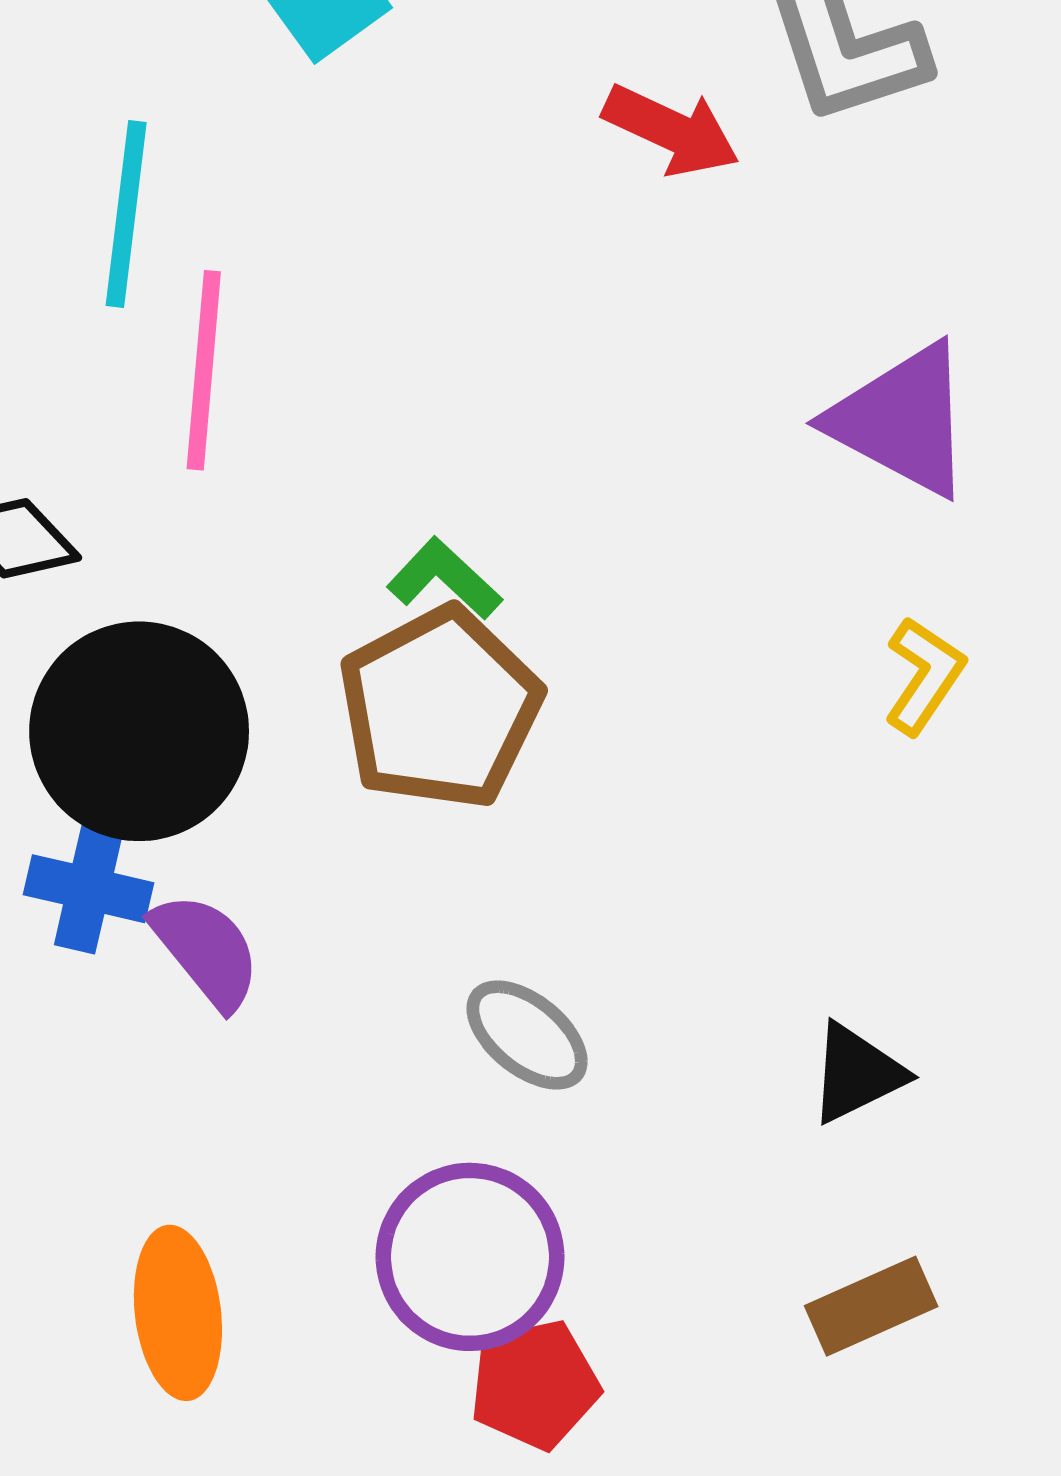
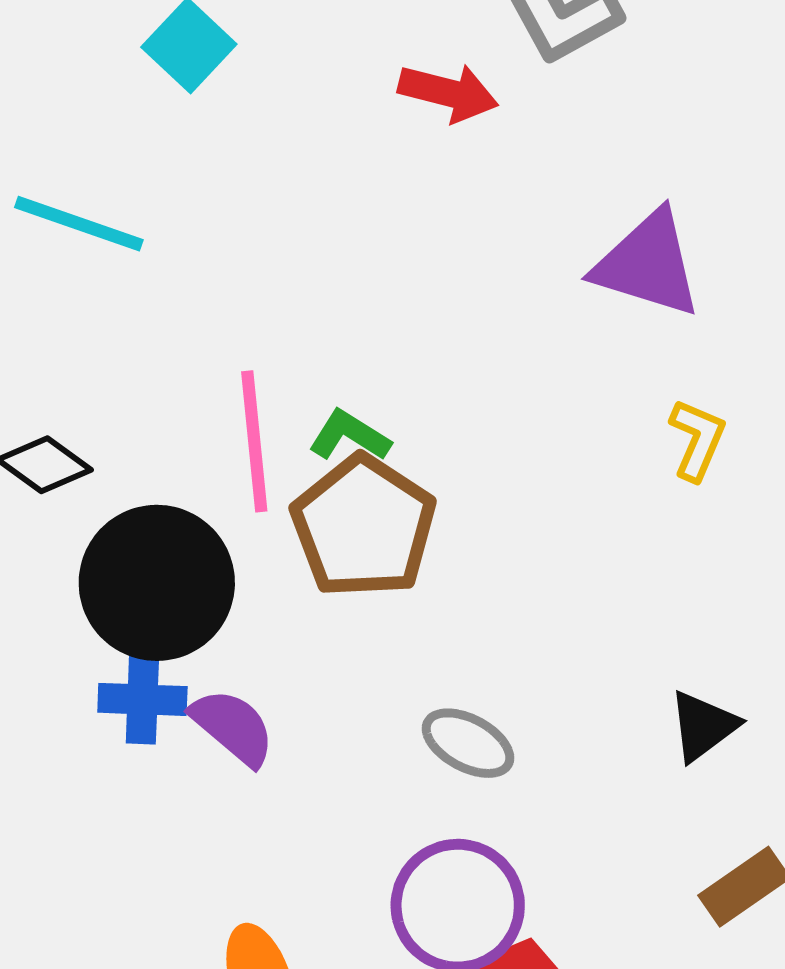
cyan line: (126, 214) -> (79, 224), turned -67
pink line: (204, 370) -> (254, 441), moved

